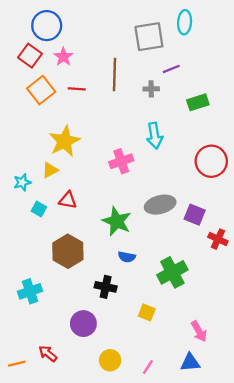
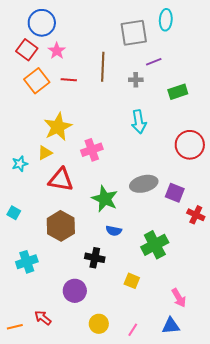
pink cross: (121, 161) -> (92, 150), moved
red triangle: (68, 200) -> (61, 180), size x1.5
cyan square: (39, 209) -> (14, 213), moved

